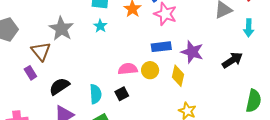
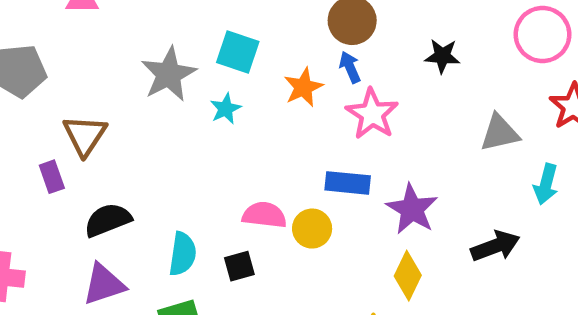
gray star: (61, 29) -> (169, 74), moved
yellow diamond: (178, 76) -> (408, 276), moved

